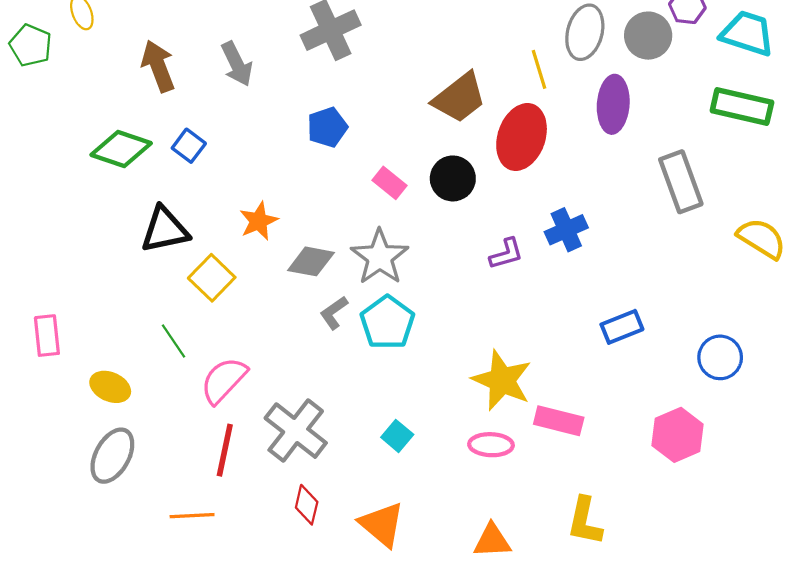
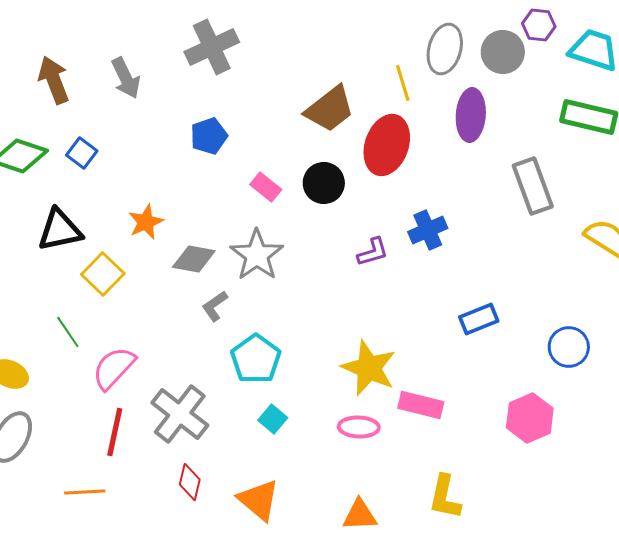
cyan pentagon: (387, 322) -> (256, 359), moved

